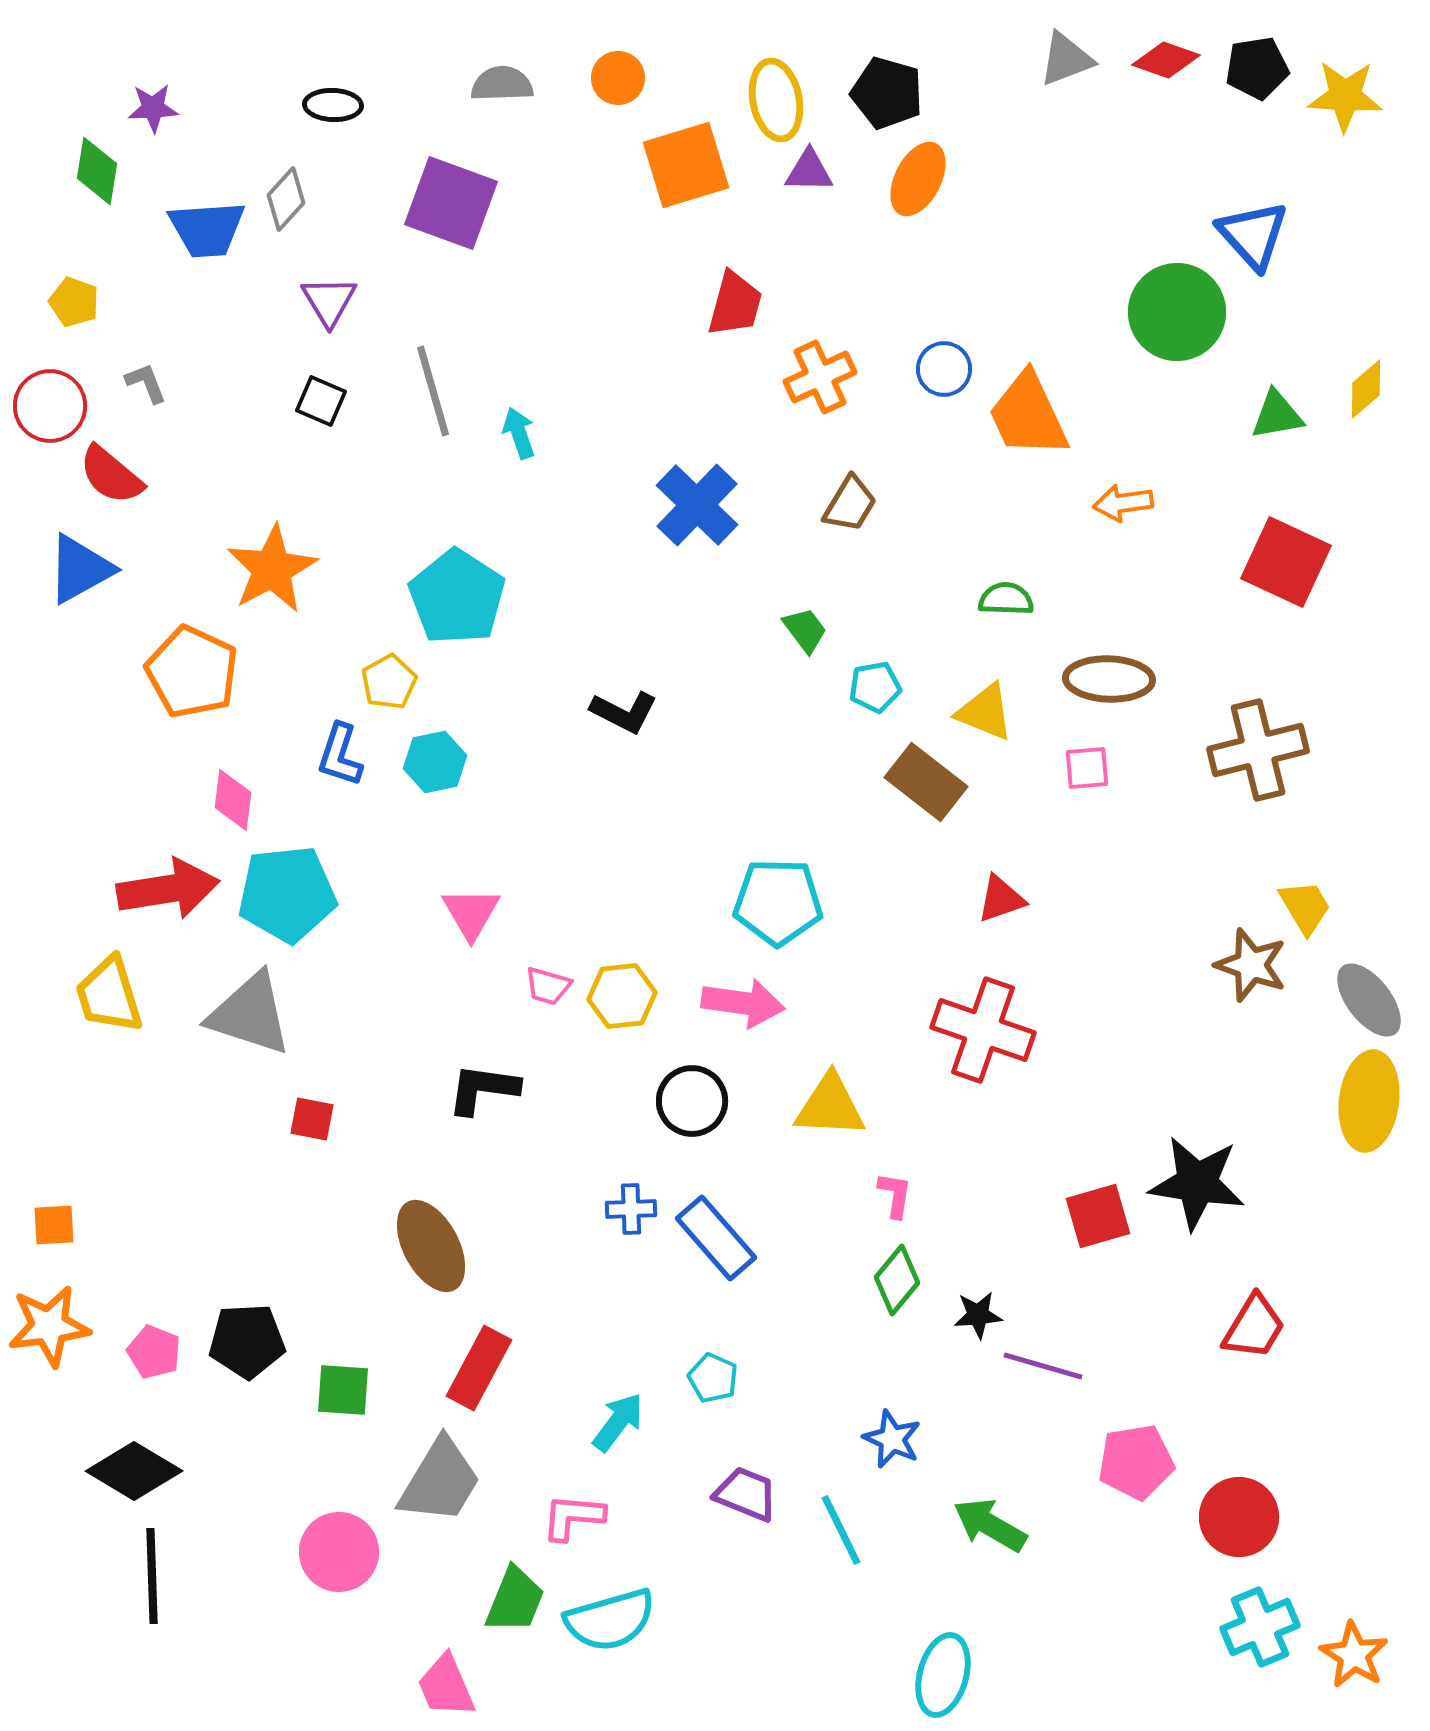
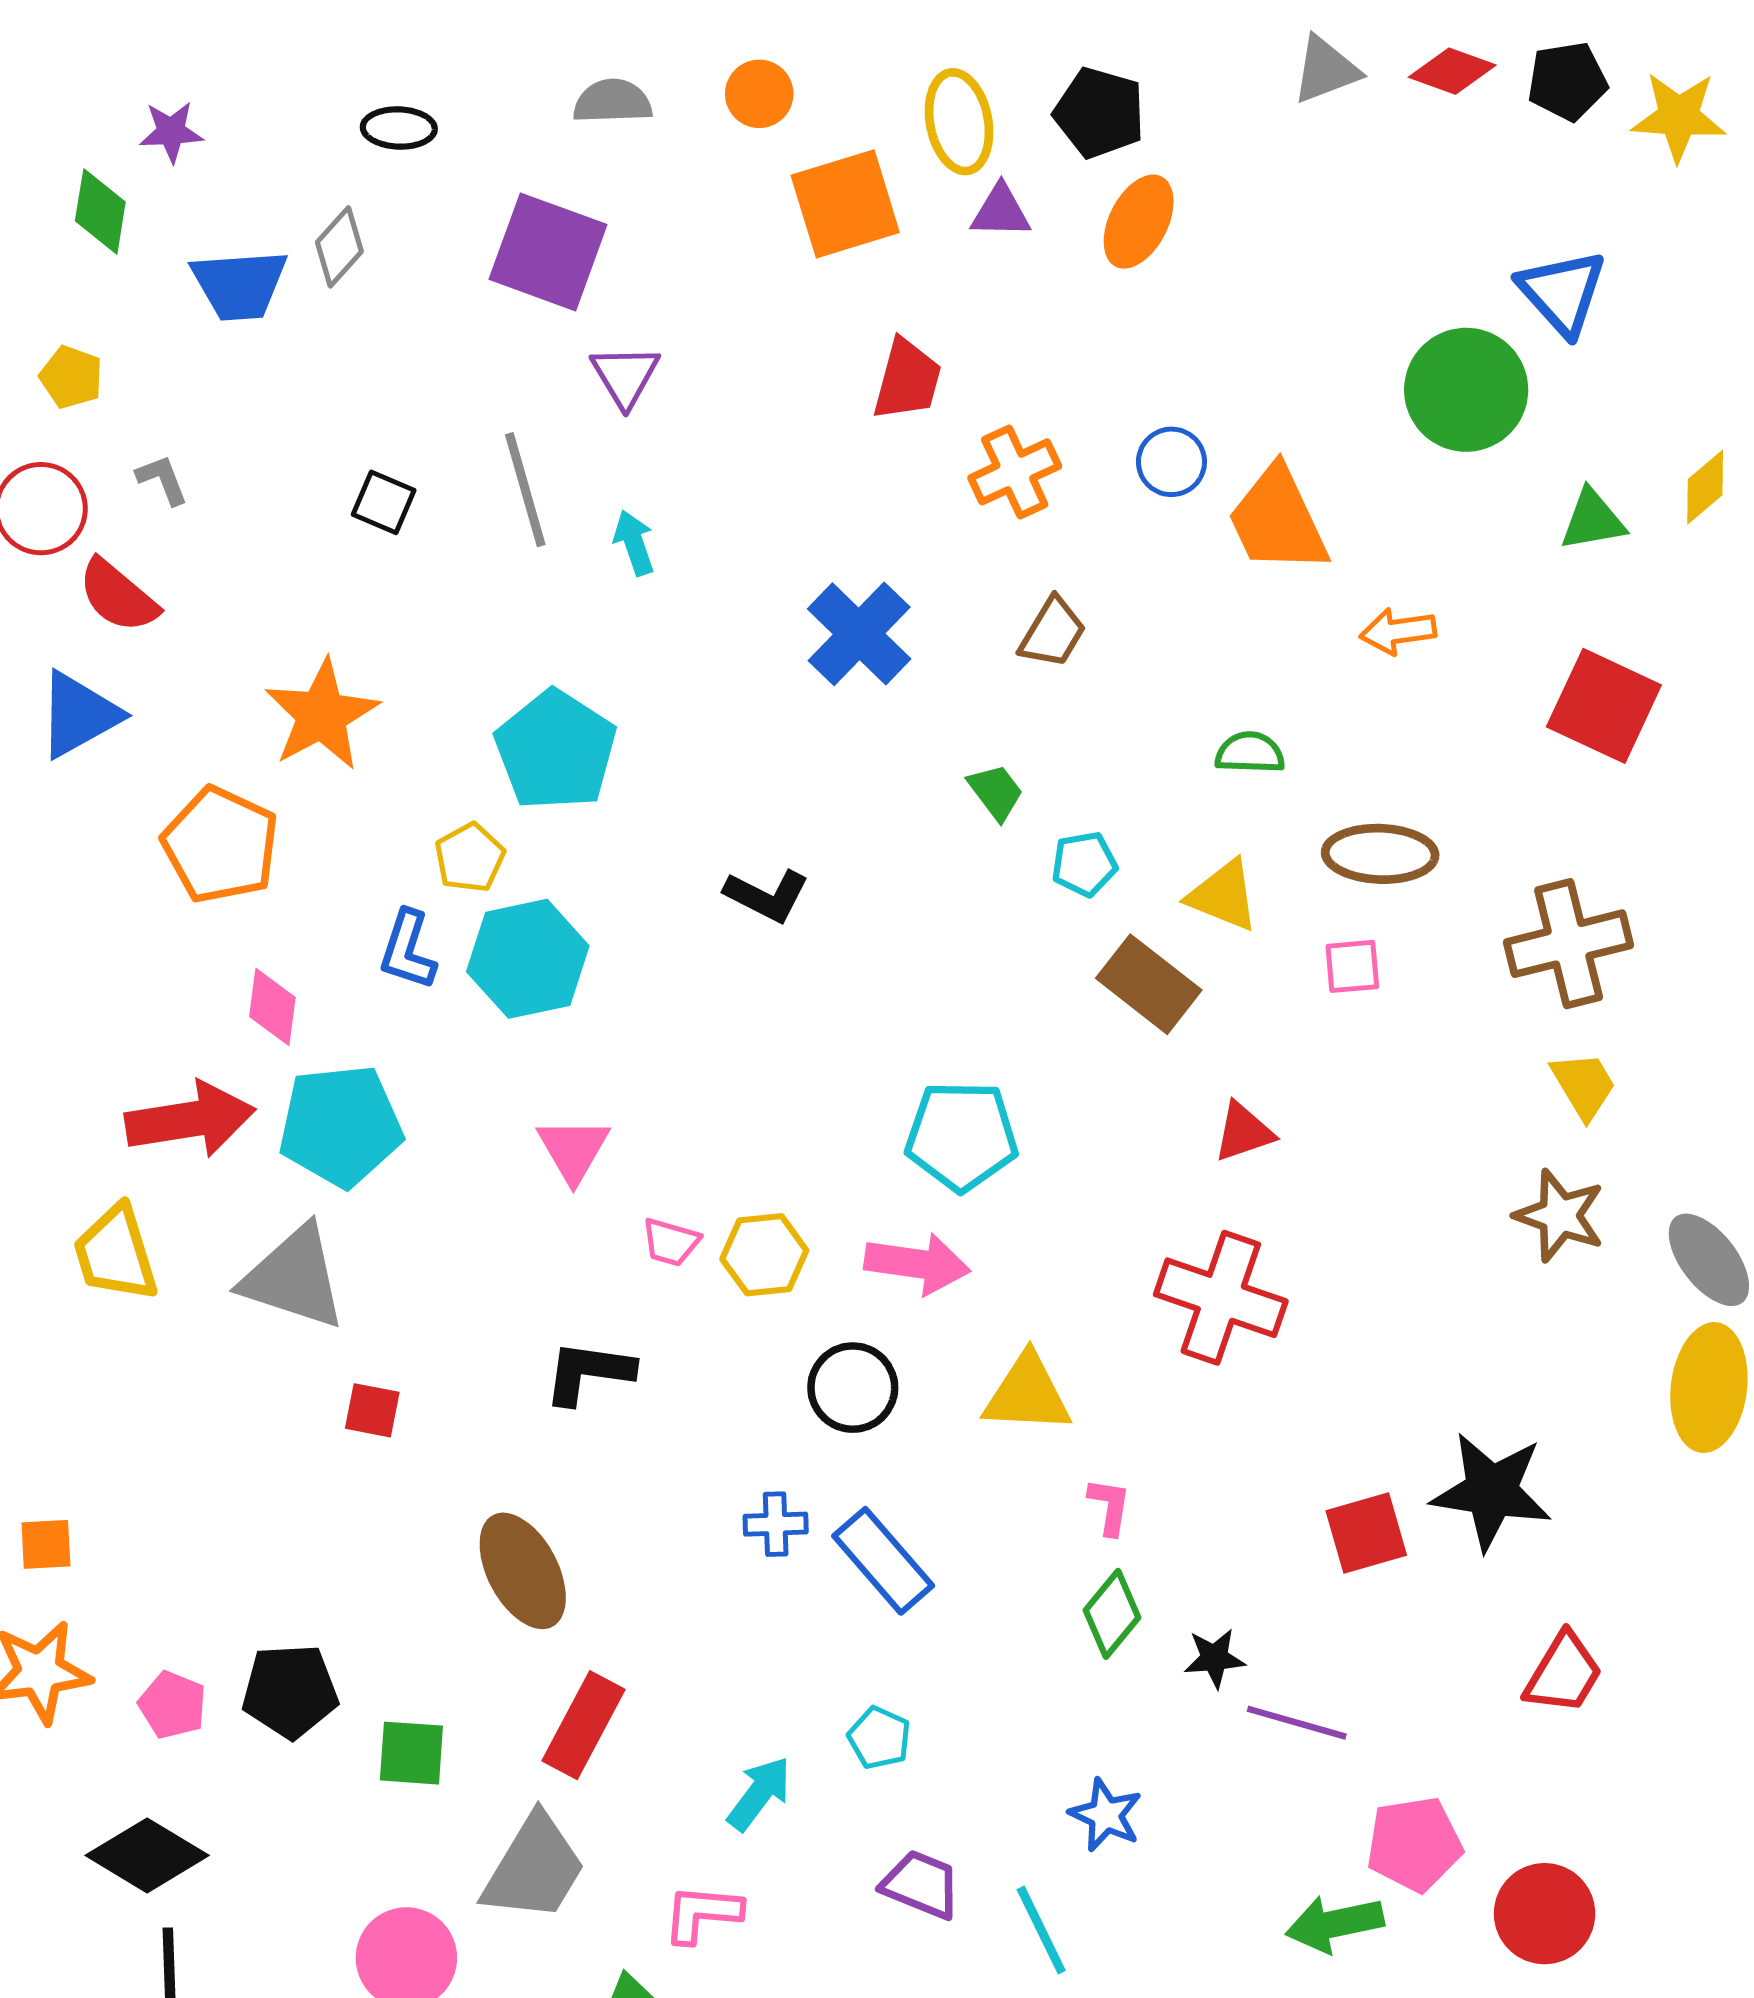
purple triangle: (329, 301) -> (625, 376), moved
cyan hexagon: (435, 762) -> (528, 959), size x1.5
yellow trapezoid: (1305, 907) -> (1584, 1085), moved
green arrow: (990, 1525) -> (1335, 1924), moved, turned -42

